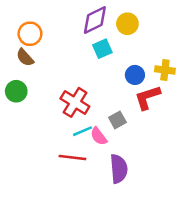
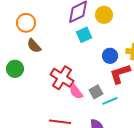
brown semicircle: (25, 57) -> (34, 46), moved
cyan line: (82, 131) -> (110, 101), moved
pink semicircle: (99, 136) -> (76, 92), moved

